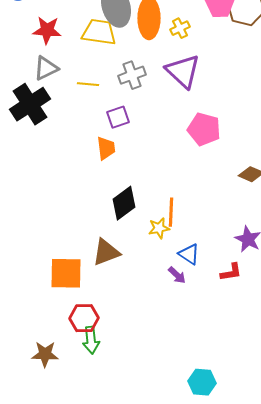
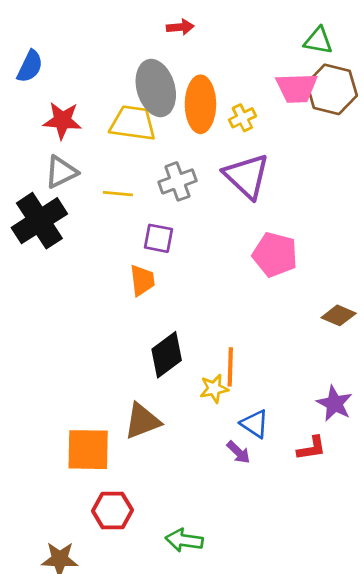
purple square: (118, 117) -> (159, 238), turned 30
green arrow: (91, 340) -> (184, 540), moved, turned 104

